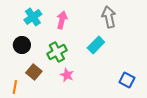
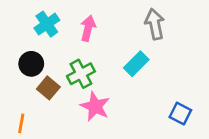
brown square: (34, 72) -> (48, 88), moved
pink star: (67, 75) -> (95, 106), size x1.5

